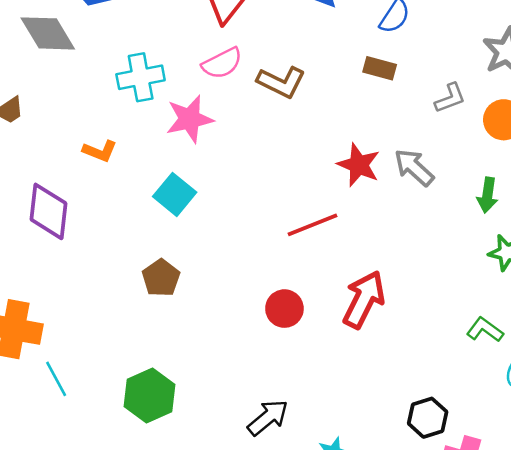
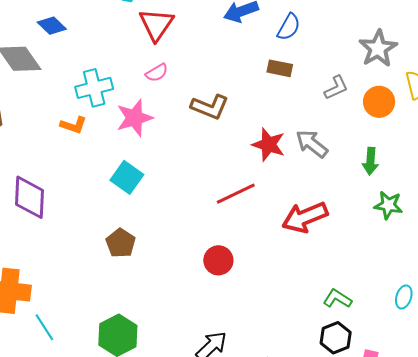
pink semicircle: (222, 63) -> (157, 73), size x0.7
brown L-shape: (281, 82) -> (210, 107), moved
orange L-shape: (100, 151) -> (73, 125), moved
red arrow: (364, 299) -> (305, 217), moved, turned -135
green L-shape: (485, 330) -> (337, 299), moved

